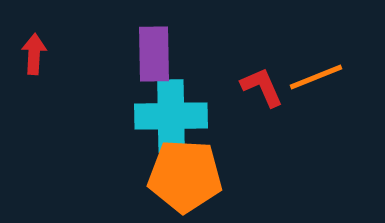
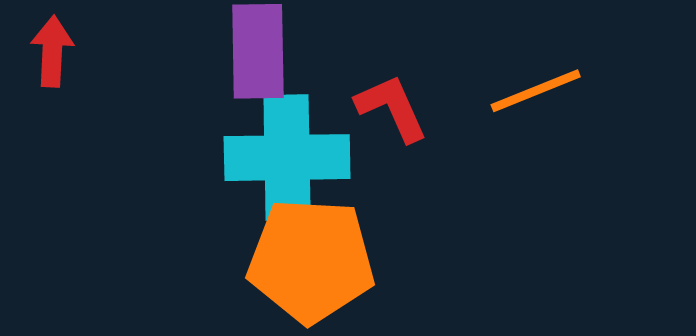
red L-shape: (262, 87) -> (392, 108), moved

